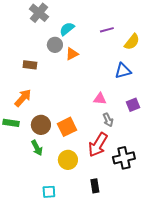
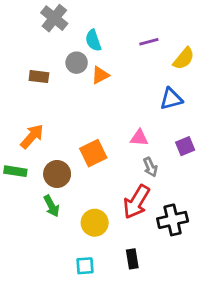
cyan semicircle: (67, 29) -> (93, 40), turned -70
brown rectangle: (30, 65) -> (39, 77), moved
orange square: (67, 127) -> (93, 153), moved
cyan square: (49, 192) -> (85, 266), moved

